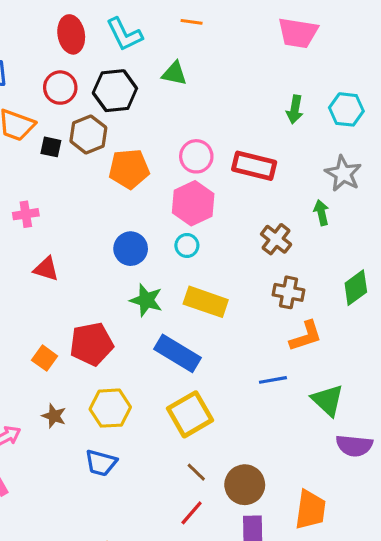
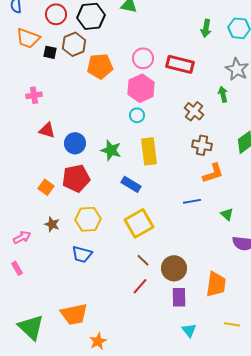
blue circle: (131, 249) -> (75, 143), moved
yellow rectangle: (206, 302) -> (149, 151), turned 64
blue rectangle: (178, 353) -> (131, 184), size x0.7
green triangle: (328, 400) -> (227, 214), size x0.6

